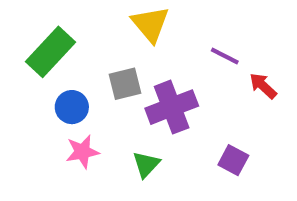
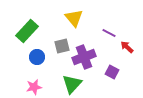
pink star: (82, 152) -> (34, 87), moved
purple square: (233, 160) -> (112, 72), moved
green triangle: (146, 164) -> (72, 84), size x1.5

